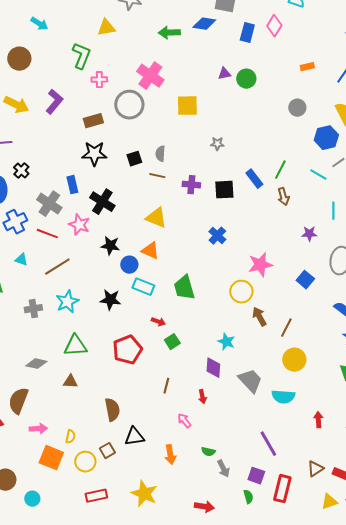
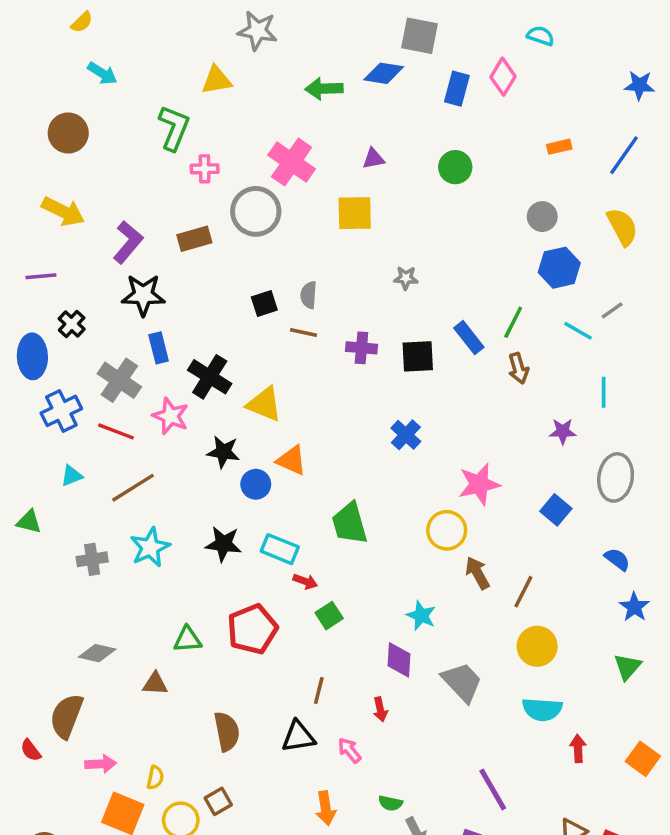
purple triangle: (224, 74) -> (373, 159), moved
purple L-shape: (54, 102) -> (128, 242), moved
blue hexagon: (326, 138) -> (559, 268), moved
black star: (94, 154) -> (143, 295), moved
yellow triangle: (156, 218) -> (264, 404), moved
cyan triangle: (21, 260) -> (72, 476), turned -40
cyan rectangle: (143, 287) -> (280, 549), moved
green triangle: (75, 346) -> (188, 639), moved, size x0.7
cyan semicircle: (283, 397) -> (542, 709), moved
black triangle: (134, 437) -> (298, 737), moved

